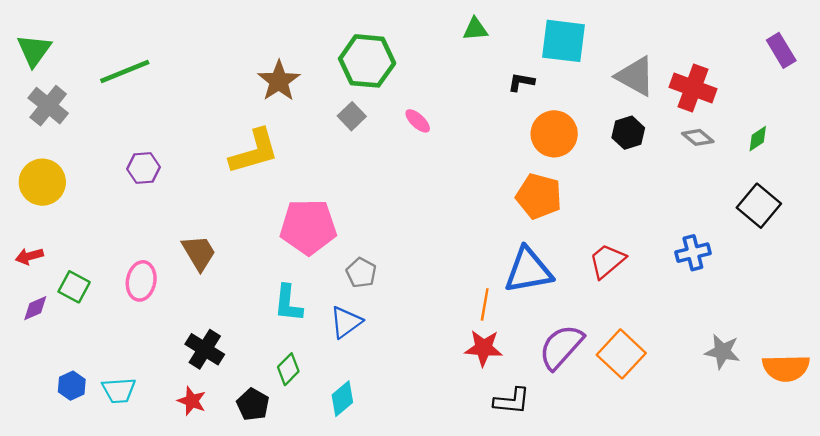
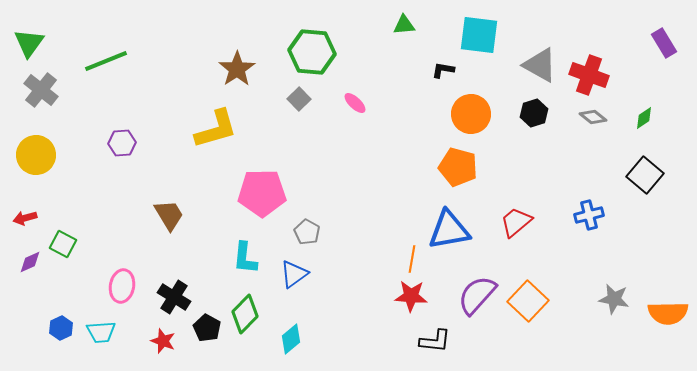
pink ellipse: (141, 281) -> (122, 286), moved
green diamond: (288, 369) -> (245, 314), size x1.4
black pentagon: (253, 404) -> (207, 328), moved

